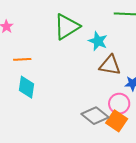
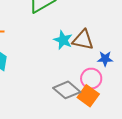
cyan star: (98, 41) -> (63, 40), moved

